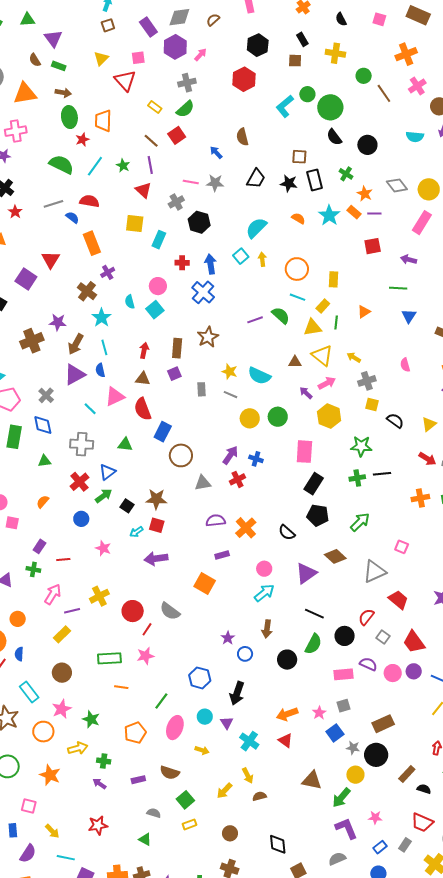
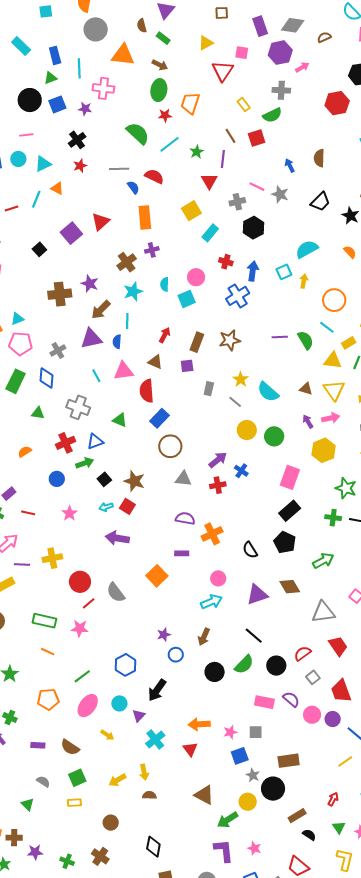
yellow square: (135, 224) -> (191, 211), turned 36

